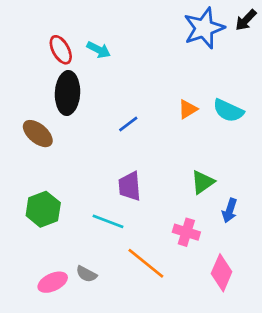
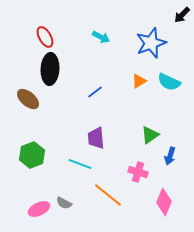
blue star: (204, 28) -> (151, 43), moved
cyan arrow: (99, 50) -> (101, 37), moved

